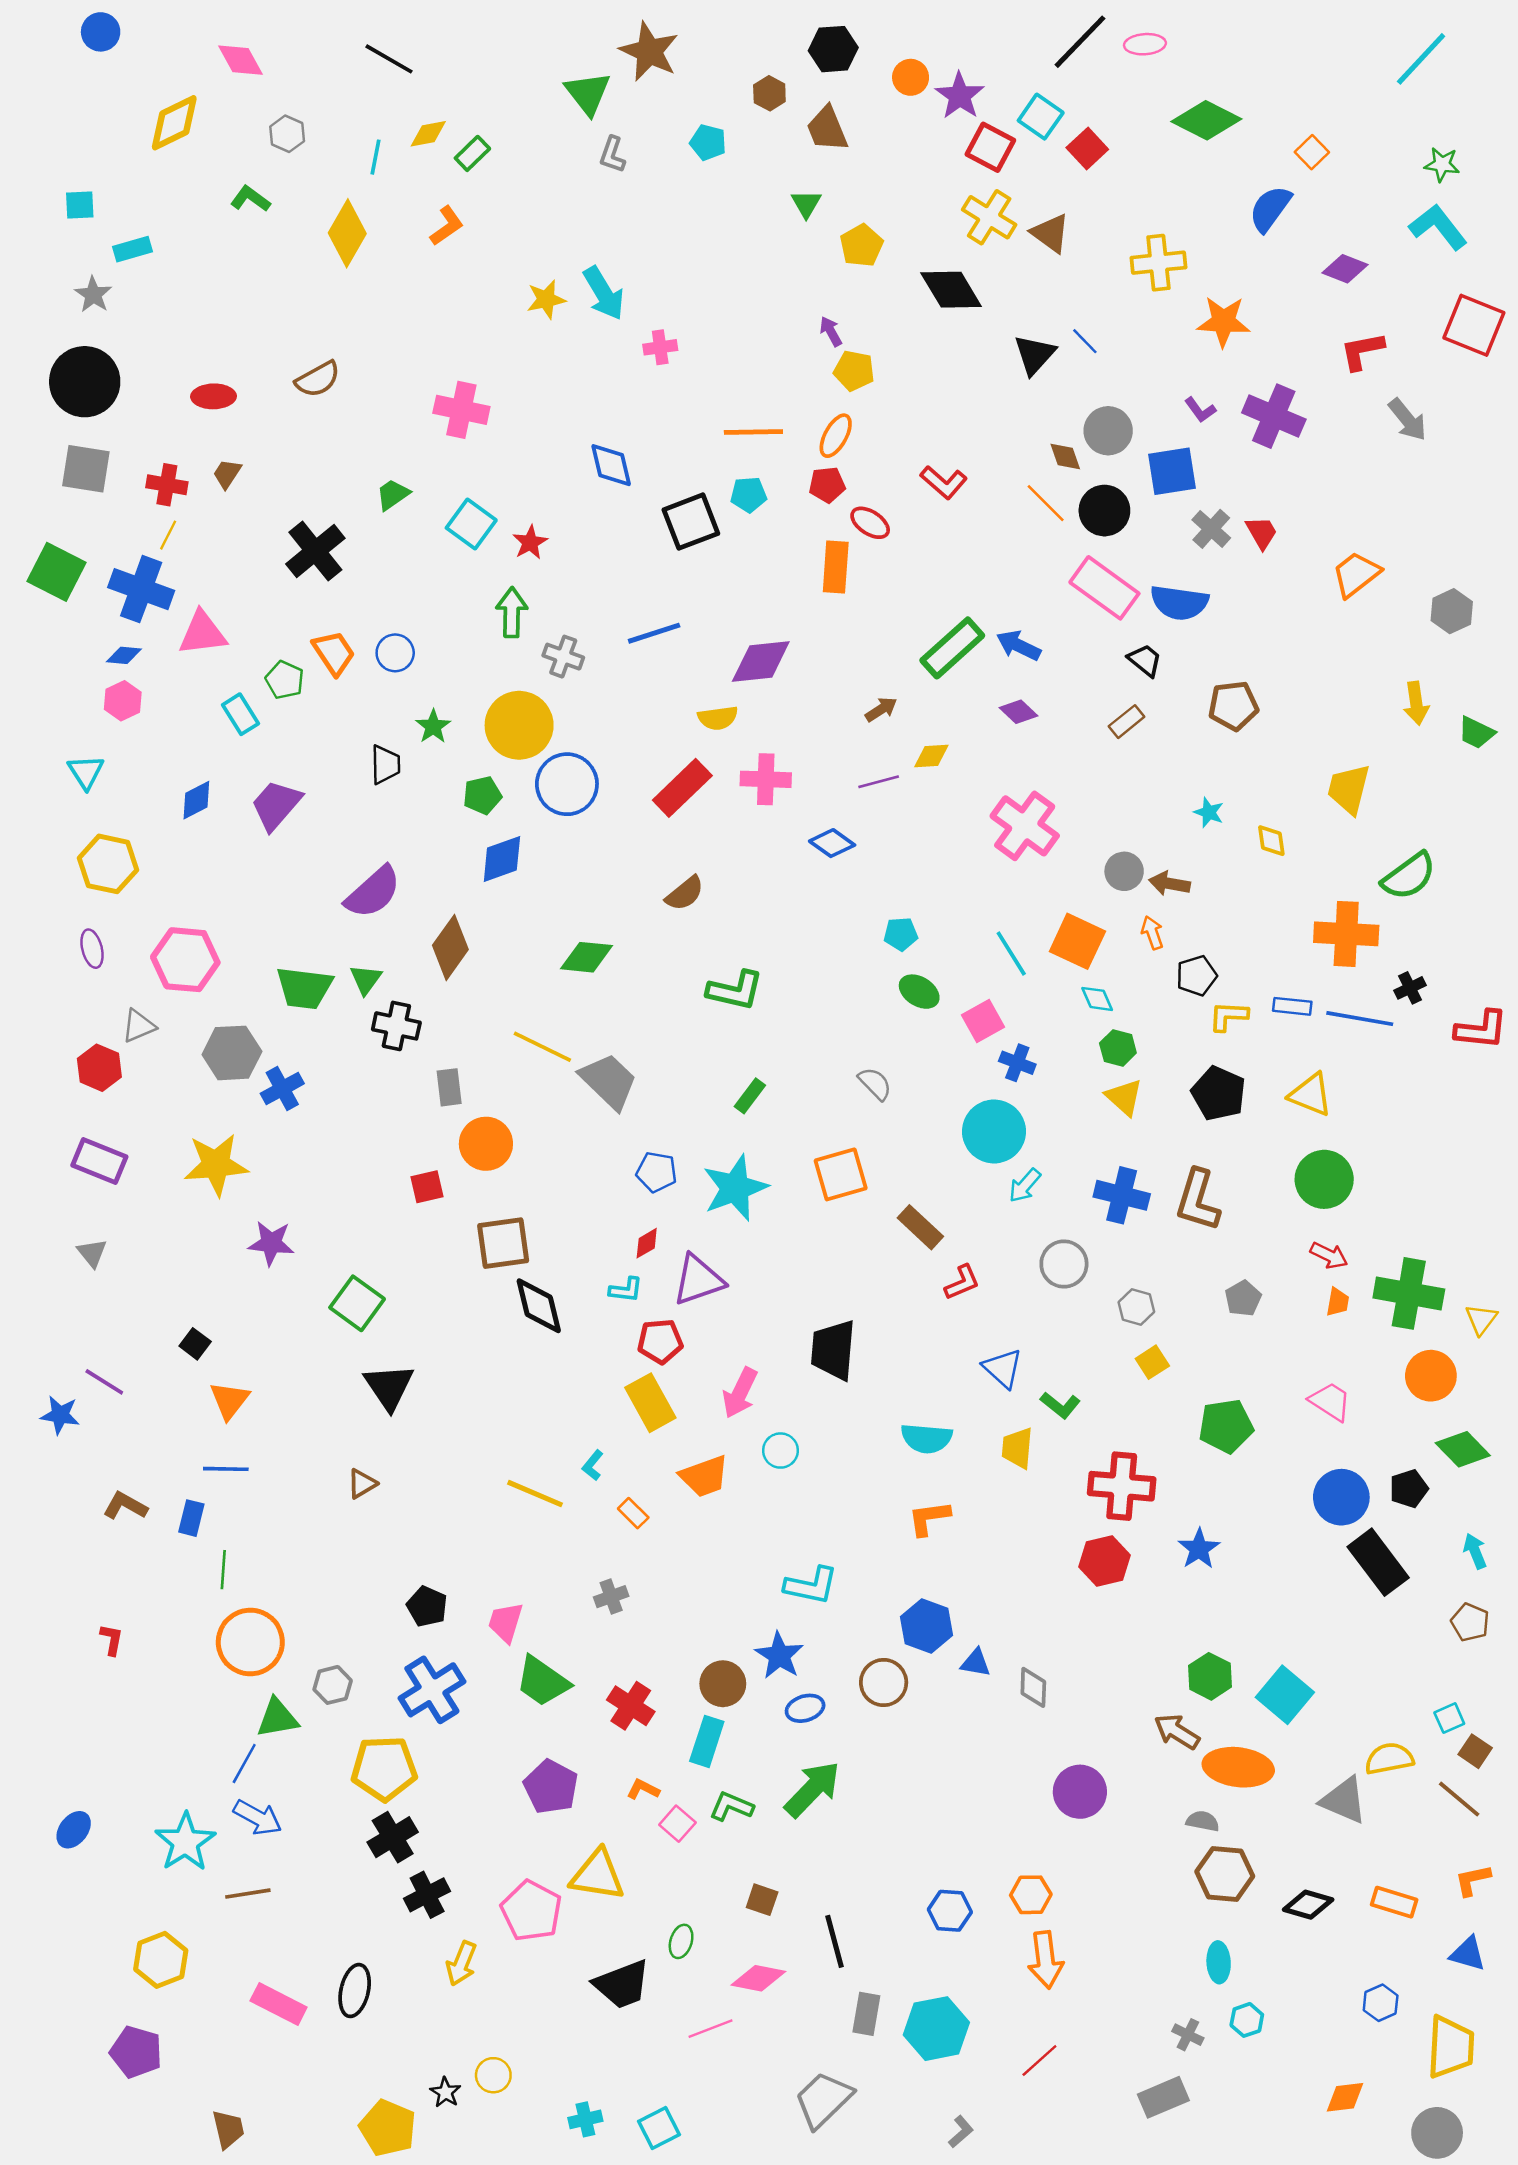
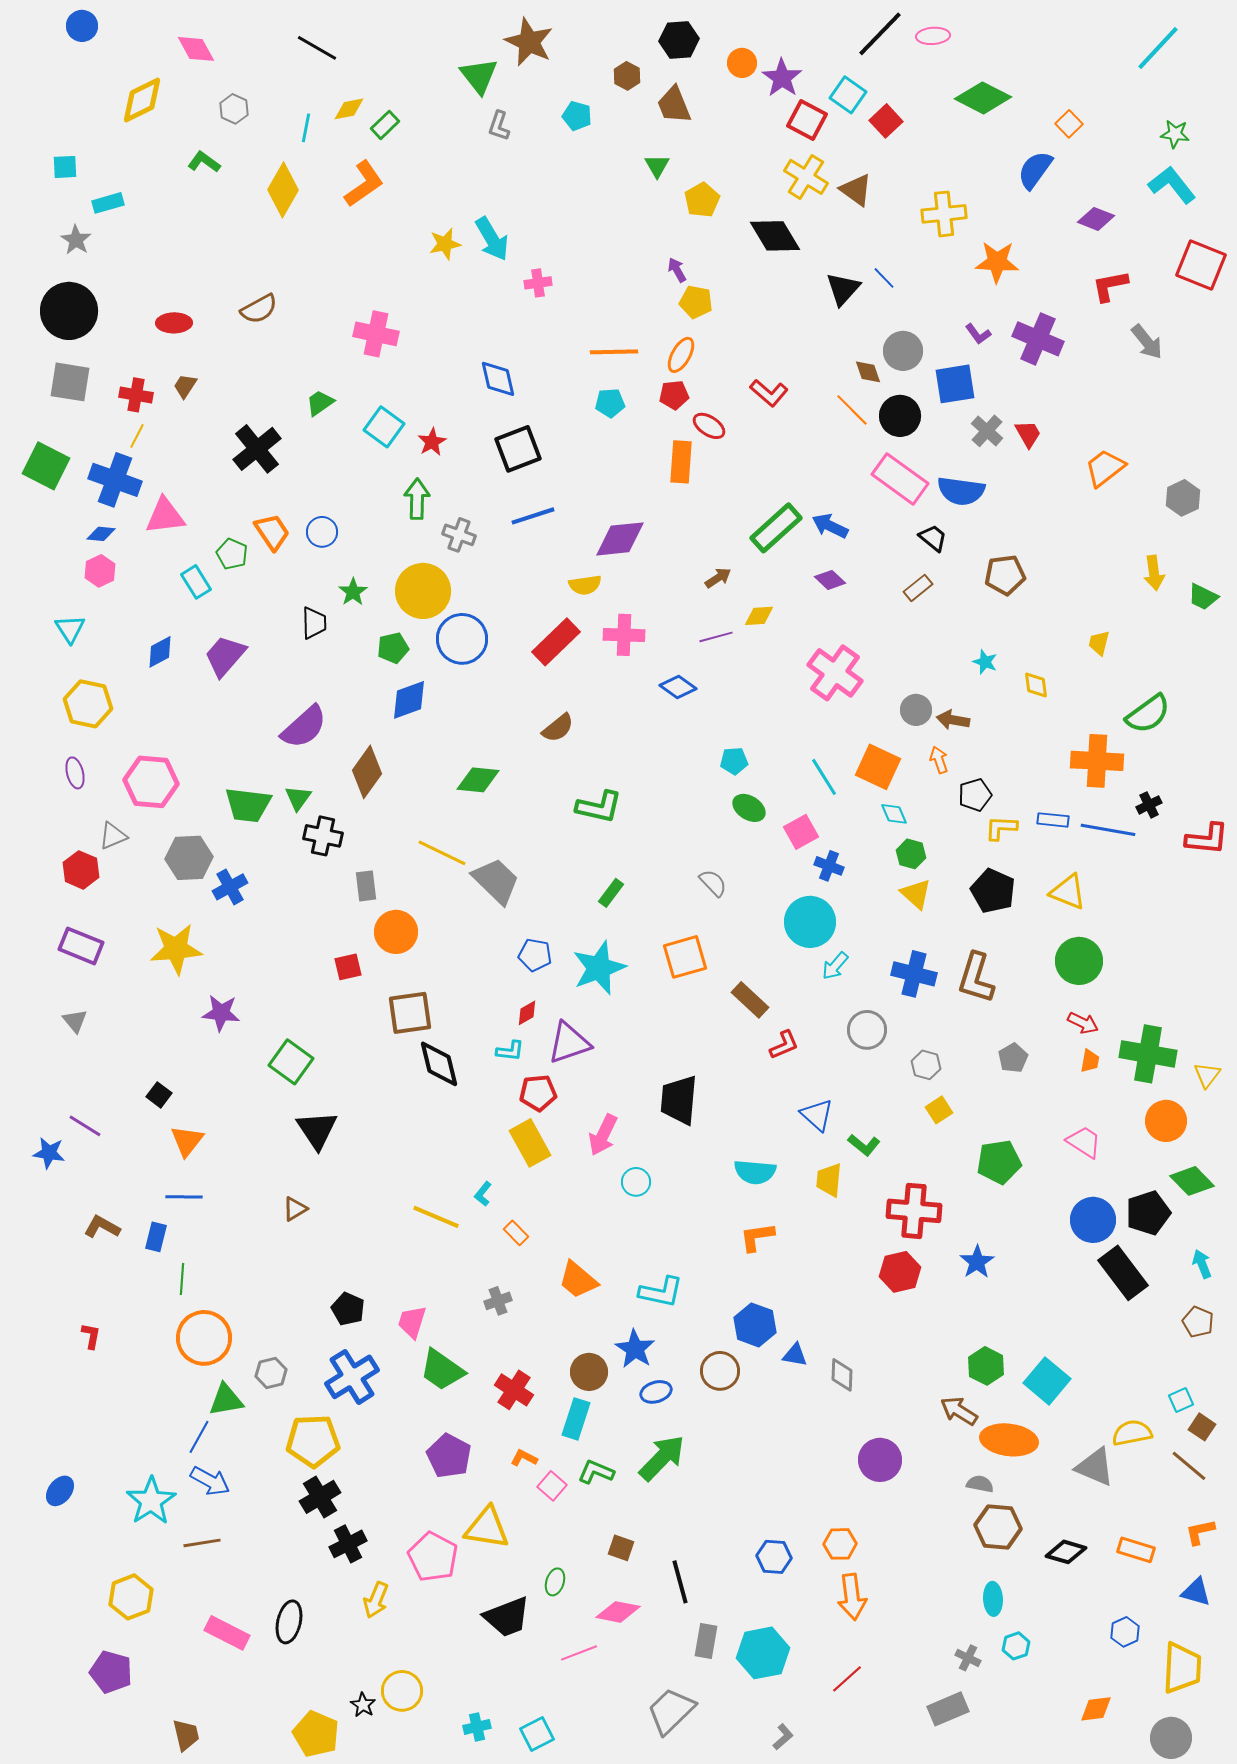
orange L-shape: (447, 226) -> (364, 184), size x1.4
black square: (691, 522) -> (518, 449), moved
yellow trapezoid: (1349, 789) -> (1099, 643), size x0.6
orange trapezoid: (704, 1476) -> (578, 1280), moved, turned 60
black pentagon: (1409, 1489) -> (1148, 1213), size x1.4
yellow circle: (493, 2075) -> (402, 1691), size x1.4

